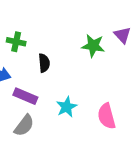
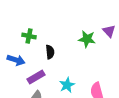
purple rectangle: (25, 96) -> (36, 77), turned -54

